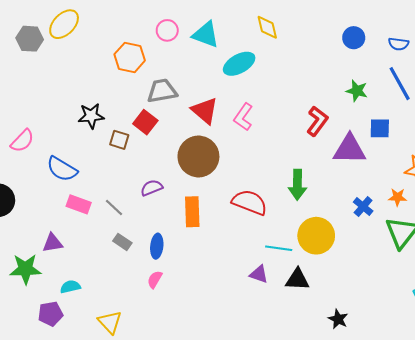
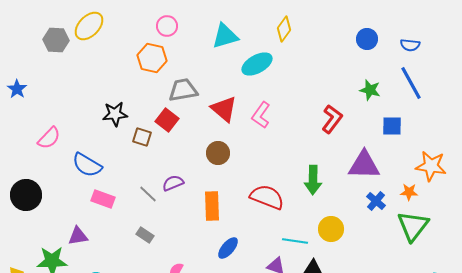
yellow diamond: (267, 27) -> (284, 29), turned 50
pink circle: (167, 30) -> (167, 26), moved
cyan triangle: (206, 35) -> (225, 36), turned -36
purple triangle: (350, 149) -> (364, 165), moved
brown circle: (198, 156) -> (218, 153), size x0.6
gray line: (114, 208) -> (148, 194), moved
yellow circle: (316, 236) -> (331, 229), size x0.7
blue ellipse: (157, 246) -> (228, 248), moved, turned 35

